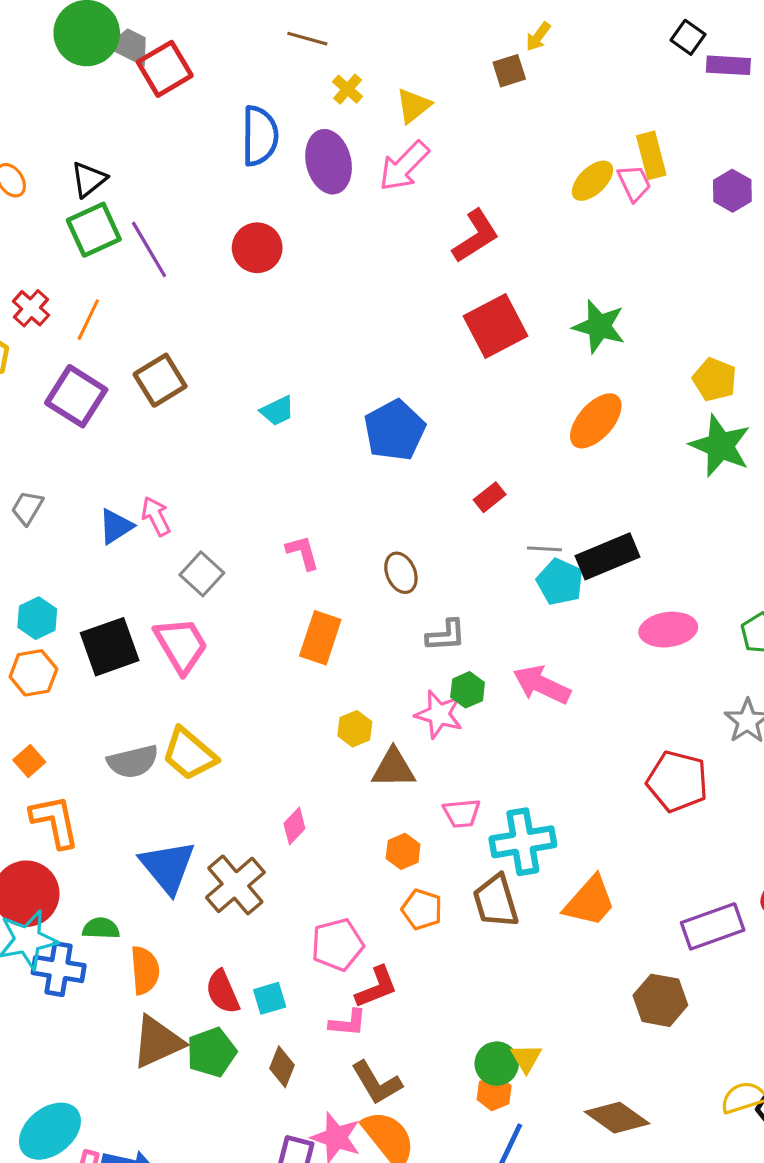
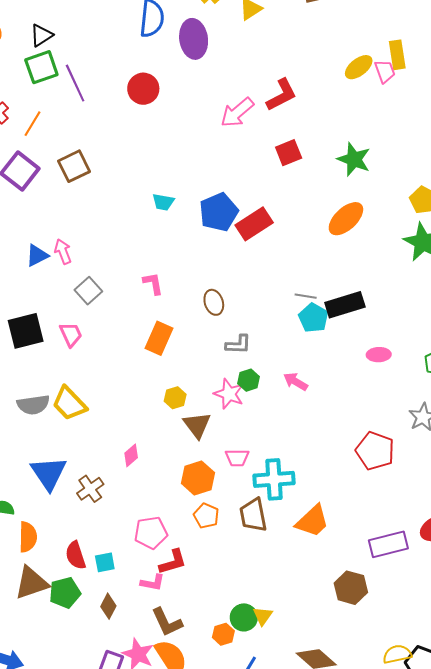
pink arrow: (404, 166) -> (237, 112), moved
red square: (495, 326) -> (289, 153), size x0.7
cyan trapezoid: (277, 411) -> (163, 202), moved, turned 30
red rectangle: (490, 497) -> (254, 224), moved, size x1.8
pink ellipse: (668, 630) -> (379, 355), size x0.7
pink trapezoid: (181, 645) -> (71, 334), size x0.7
pink arrow: (542, 685) -> (296, 382), size x0.7
brown triangle: (394, 768) -> (197, 425), turned 48
orange hexagon: (403, 851) -> (198, 478), size x1.5
brown cross: (235, 885) -> (90, 489), size x0.7
orange hexagon: (494, 1093) -> (223, 634), moved

